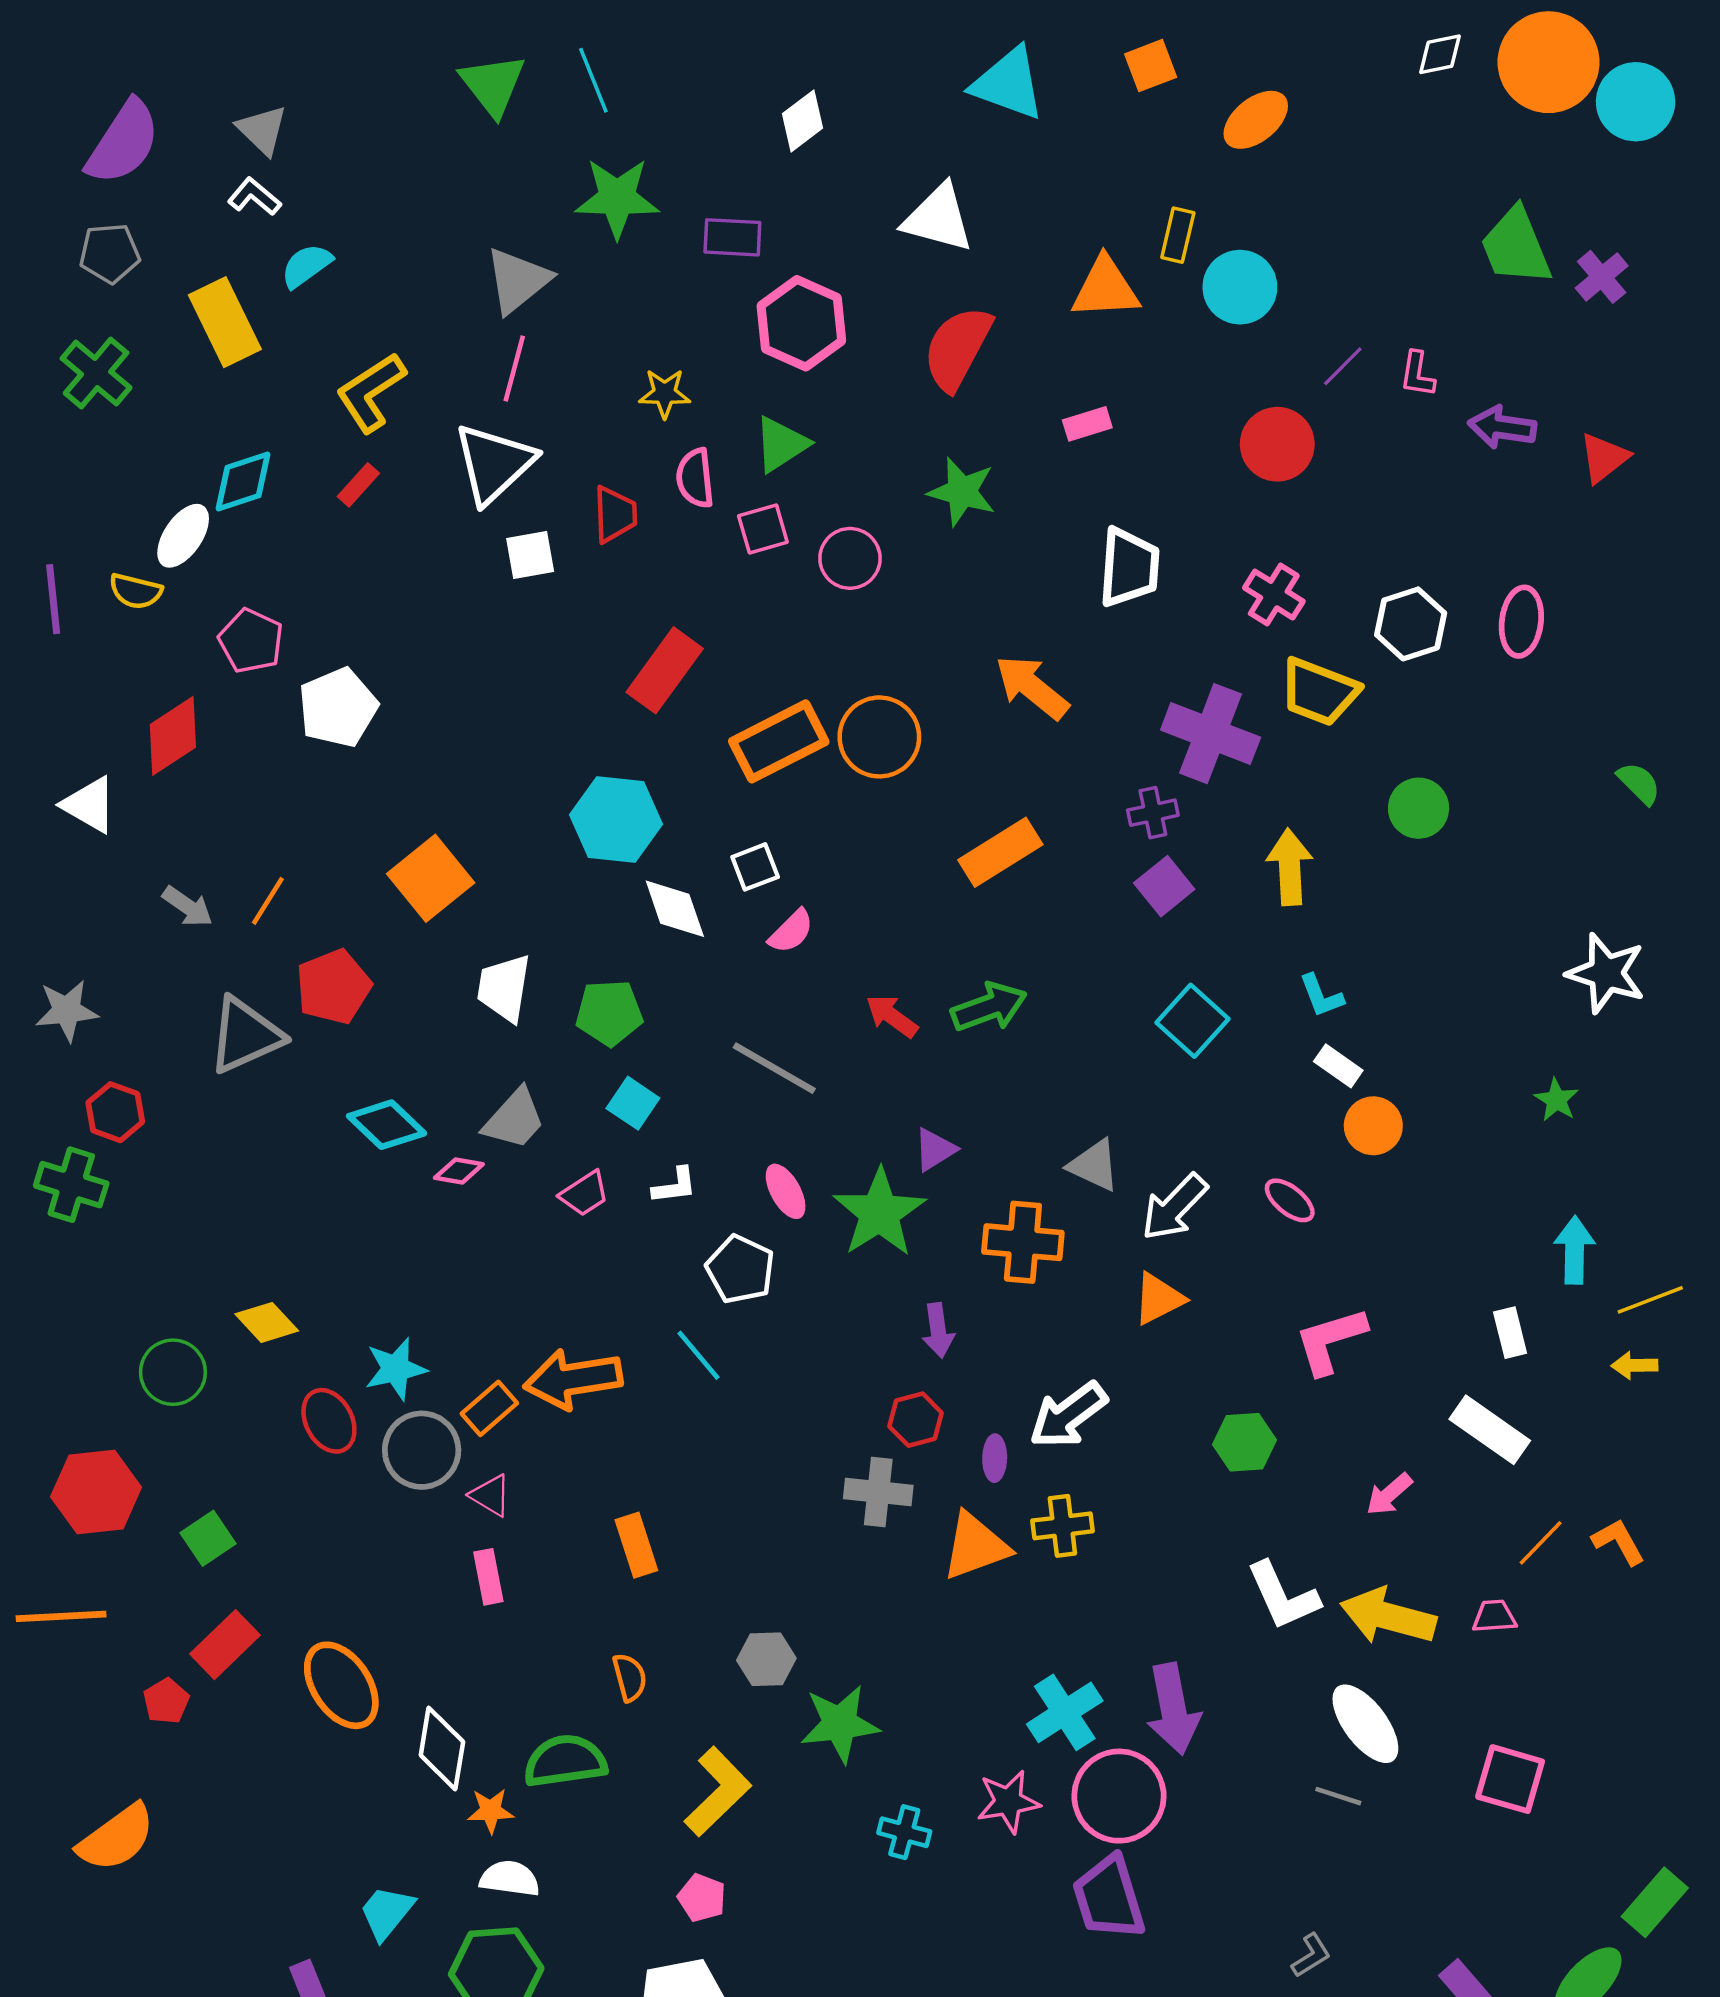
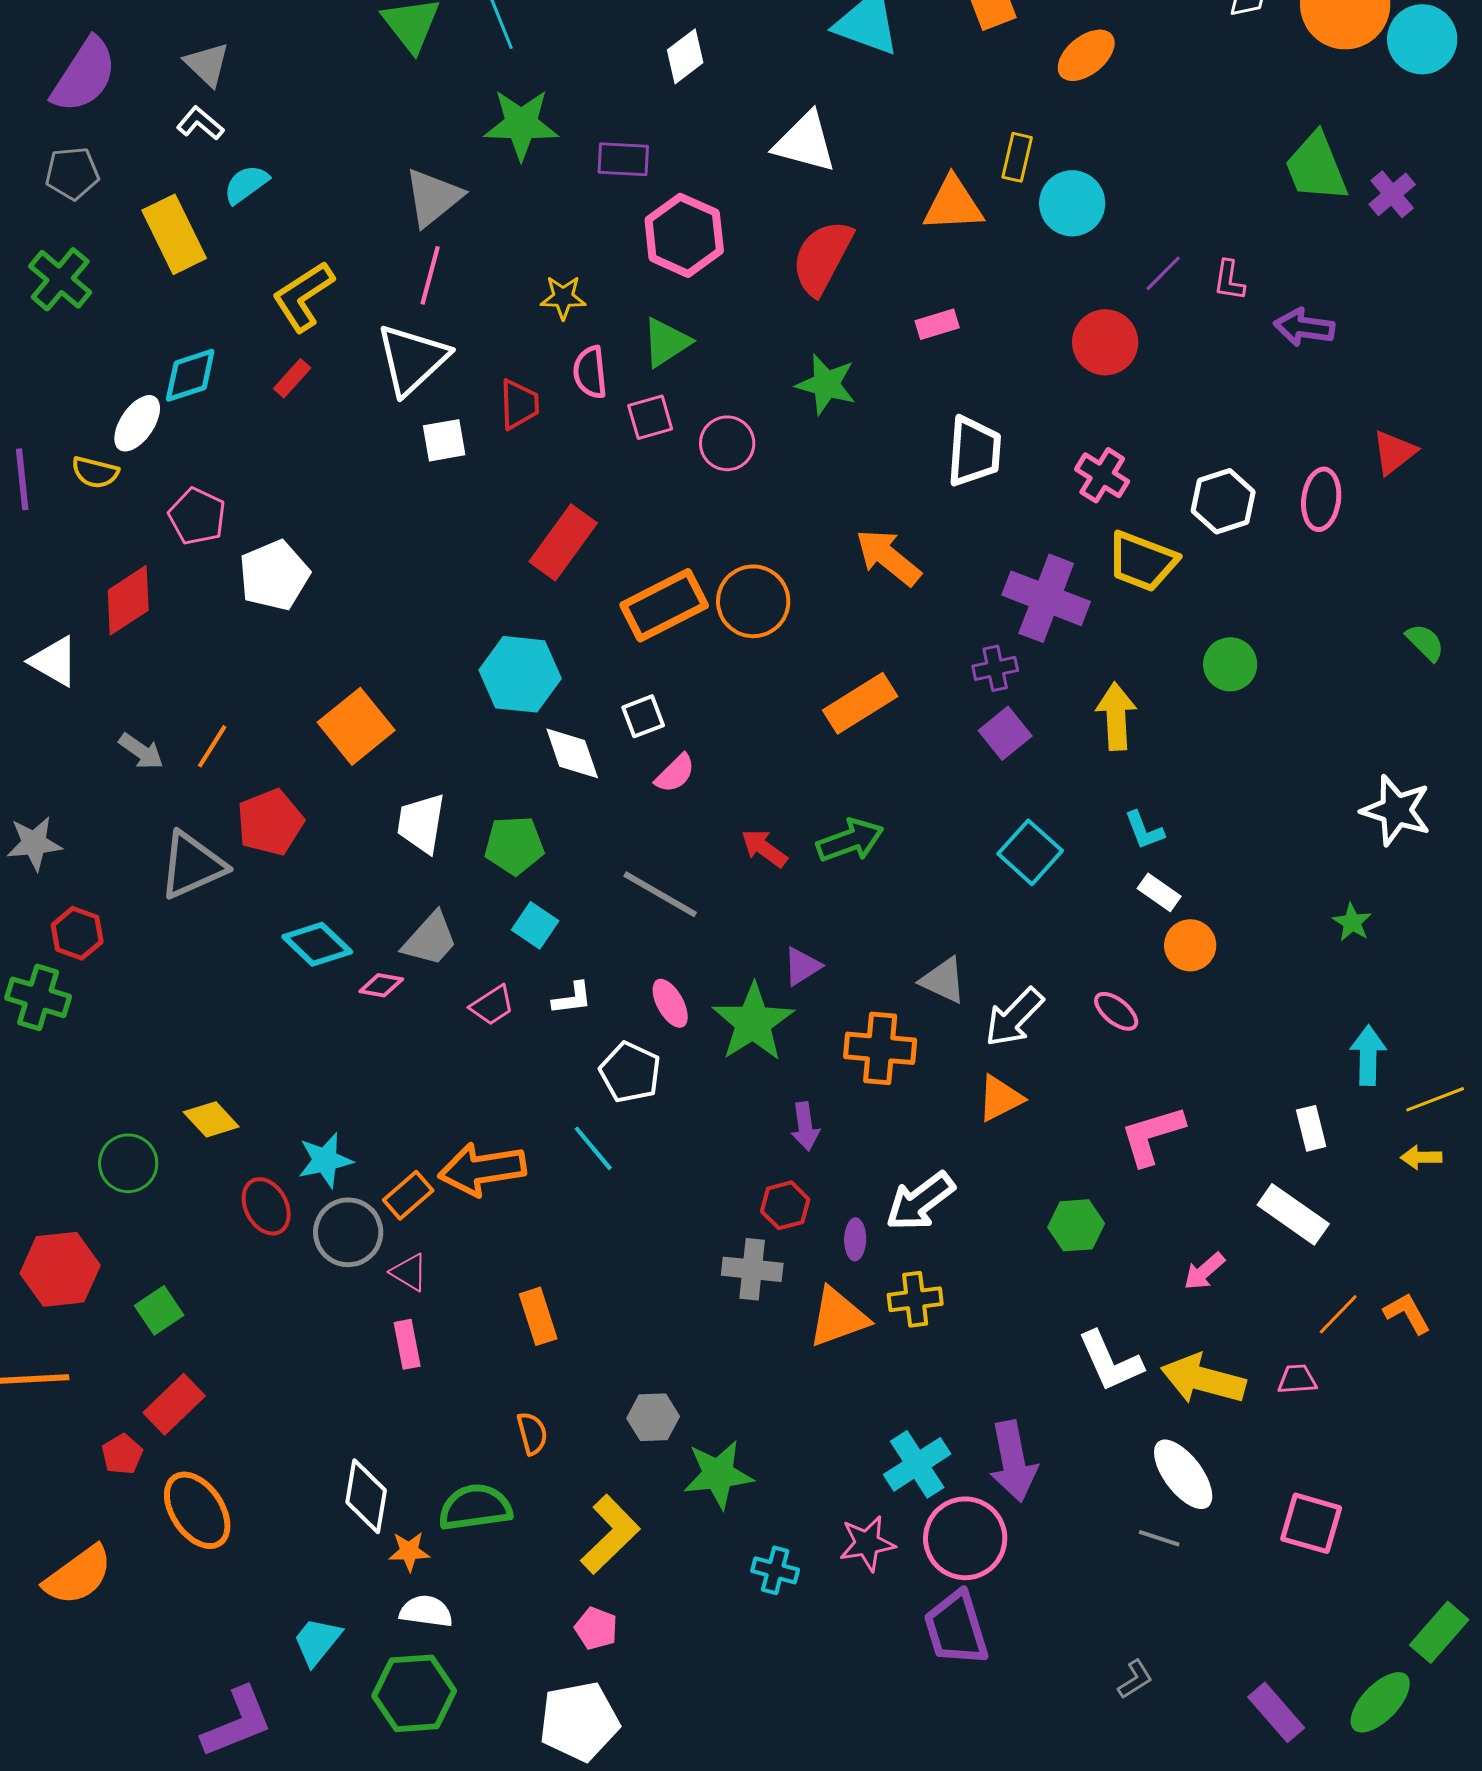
red triangle: (1604, 458) -> (1394, 452), moved
orange ellipse: (341, 1685) -> (197, 1510), moved

